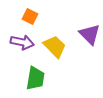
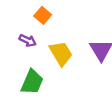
purple arrow: (22, 42) -> (28, 40), size x0.7

